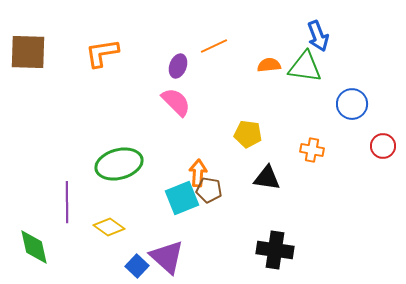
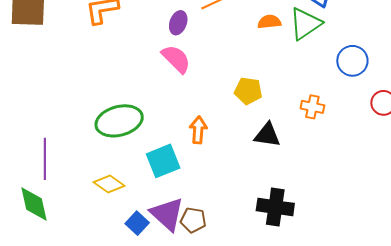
green triangle: (305, 67) -> (305, 24), turned -42
brown pentagon: (209, 190) -> (193, 220), moved
cyan square: (182, 198) -> (163, 161), moved
purple line: (67, 202) -> (45, 159), moved

